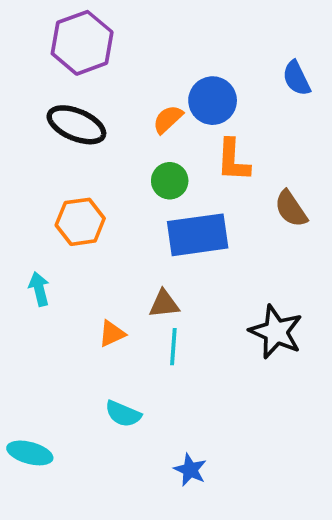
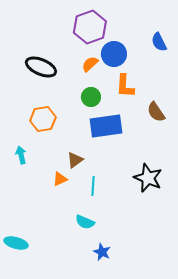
purple hexagon: (82, 43) -> (90, 27), moved
brown triangle: (164, 304) -> (75, 160), moved, turned -30
cyan semicircle: (123, 414) -> (85, 222), moved

